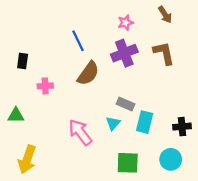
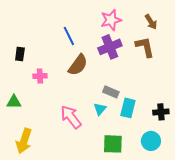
brown arrow: (165, 15) -> (151, 22), moved
pink star: (125, 23) -> (111, 20), size x1.5

